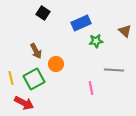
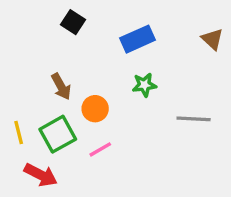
brown triangle: (125, 31) -> (212, 39), moved
green star: (96, 41) -> (144, 85), moved
pink line: (91, 88) -> (100, 149), moved, turned 72

